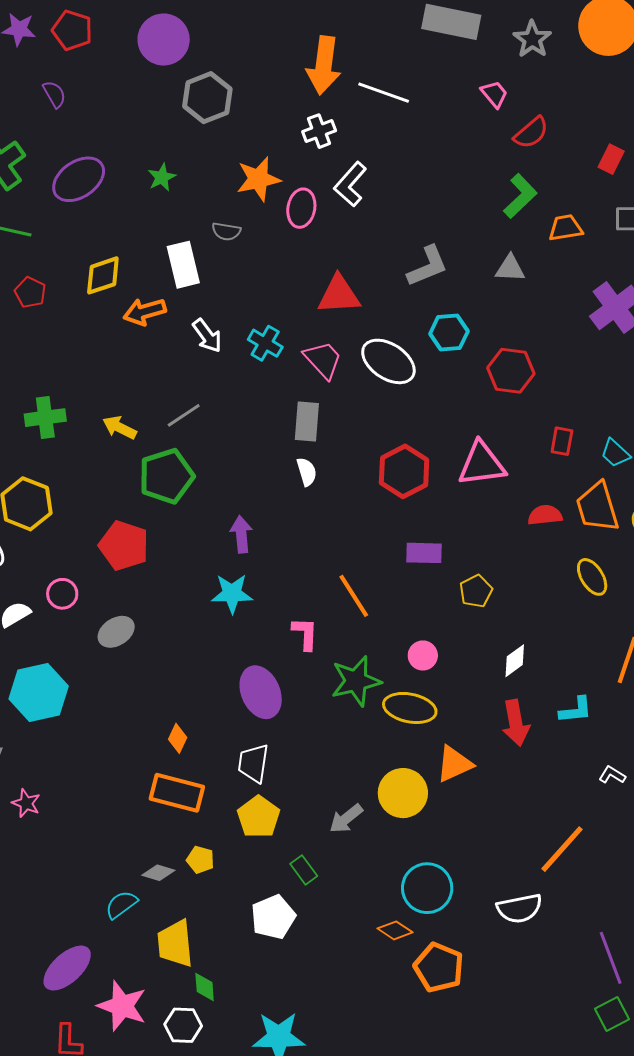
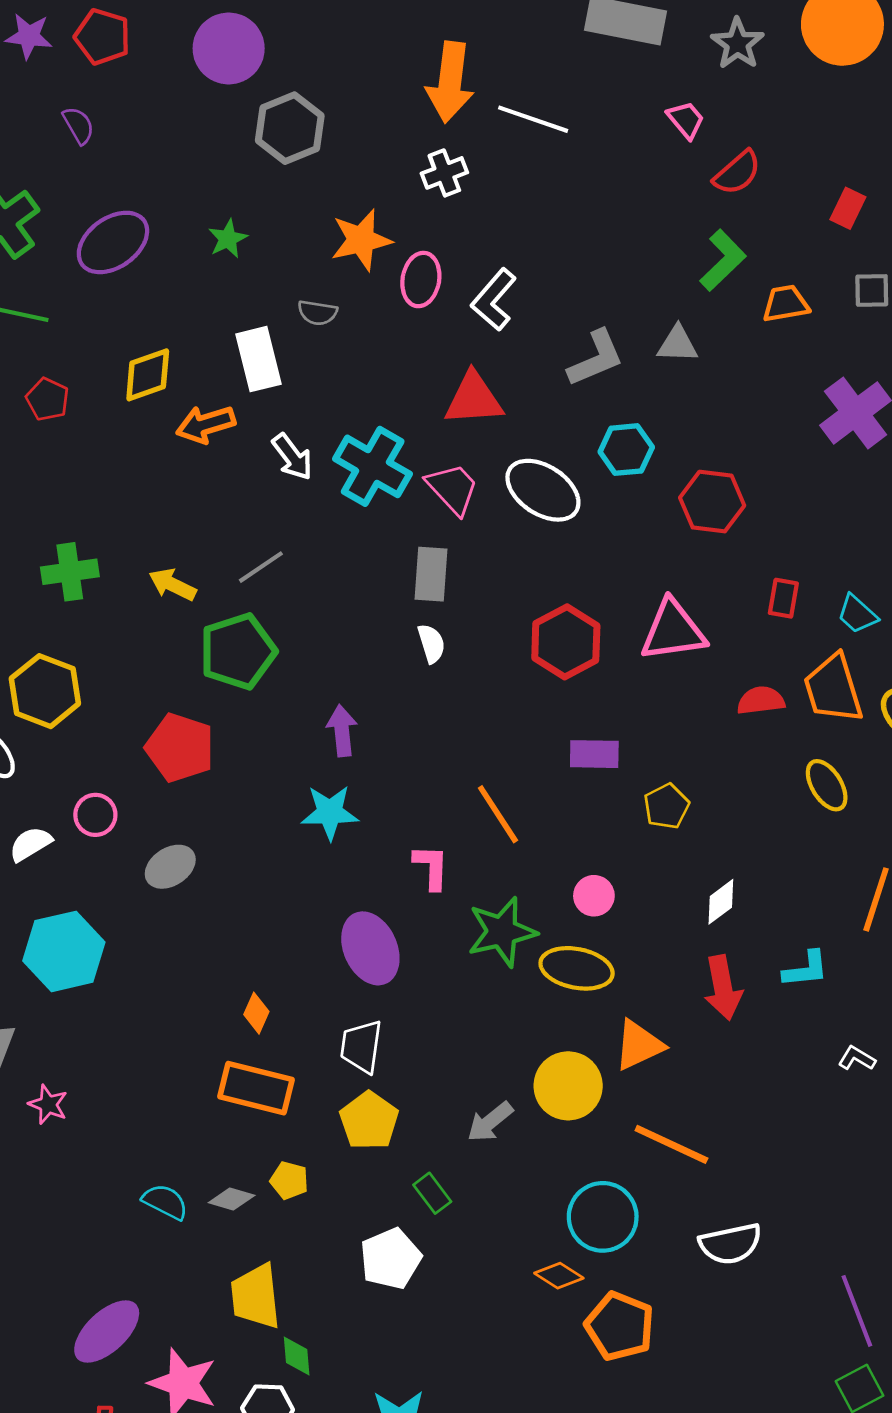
white L-shape: (350, 184) -> (494, 300), moved
gray triangle: (510, 268) -> (678, 344), moved
cyan cross: (265, 343) -> (373, 466), size x1.6
orange line: (562, 849) -> (671, 1144), moved, turned 74
cyan semicircle: (121, 905) -> (165, 1202), moved, turned 64

